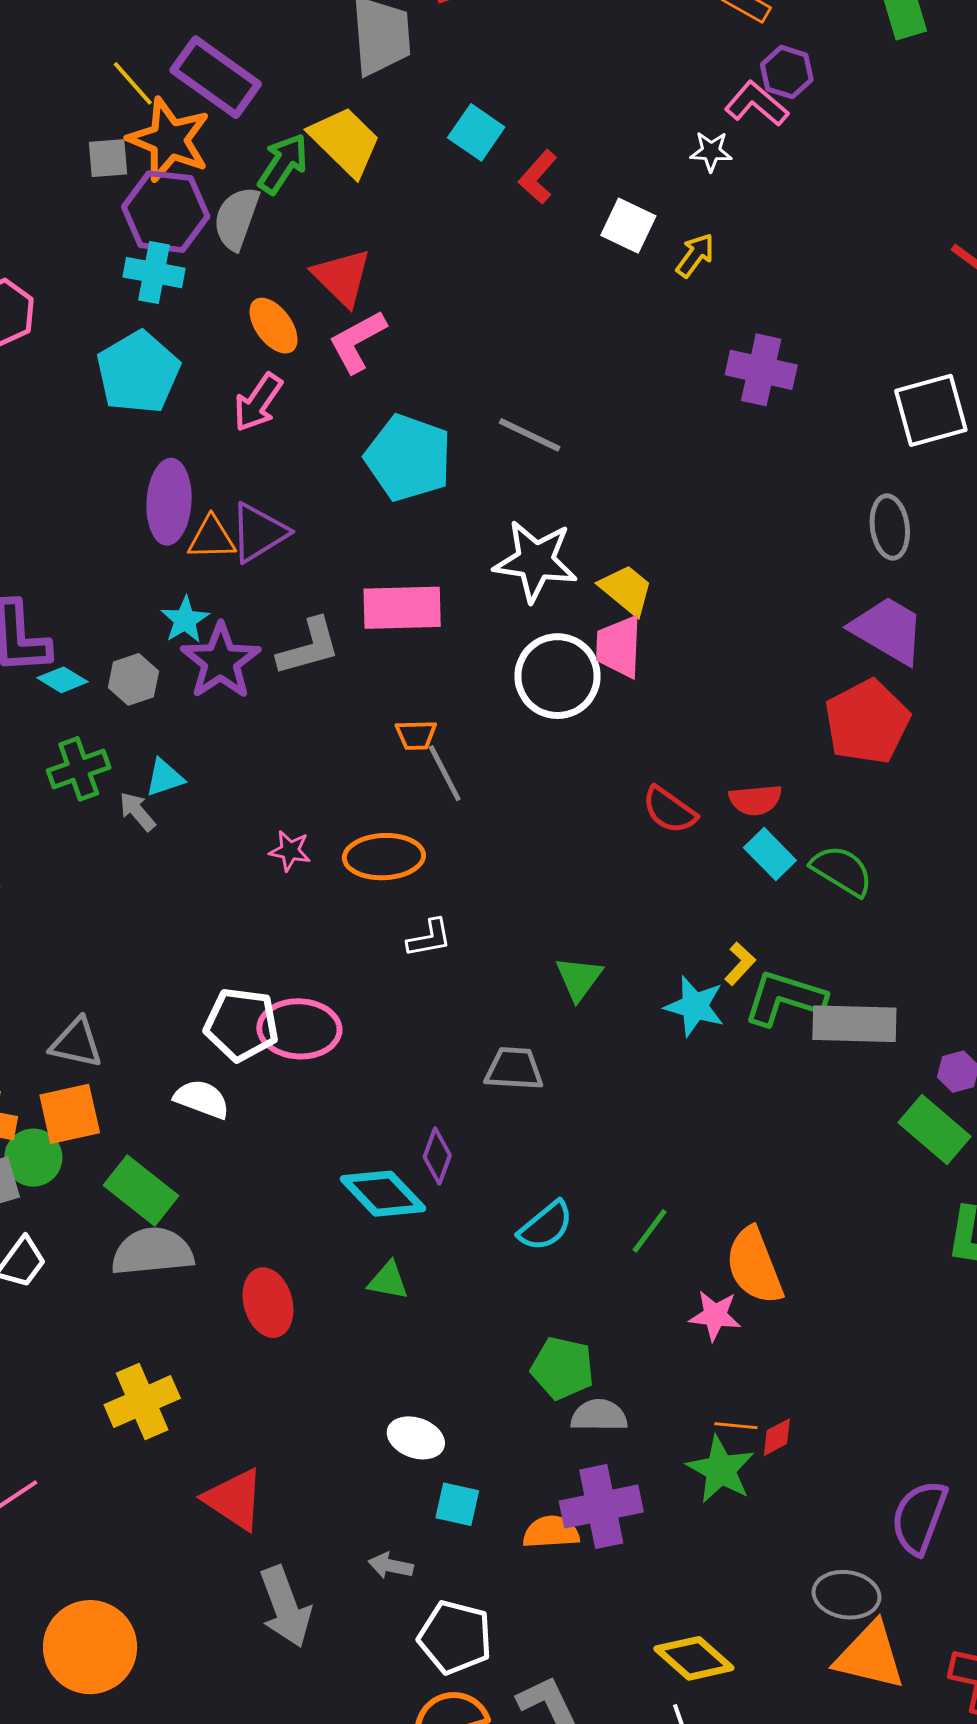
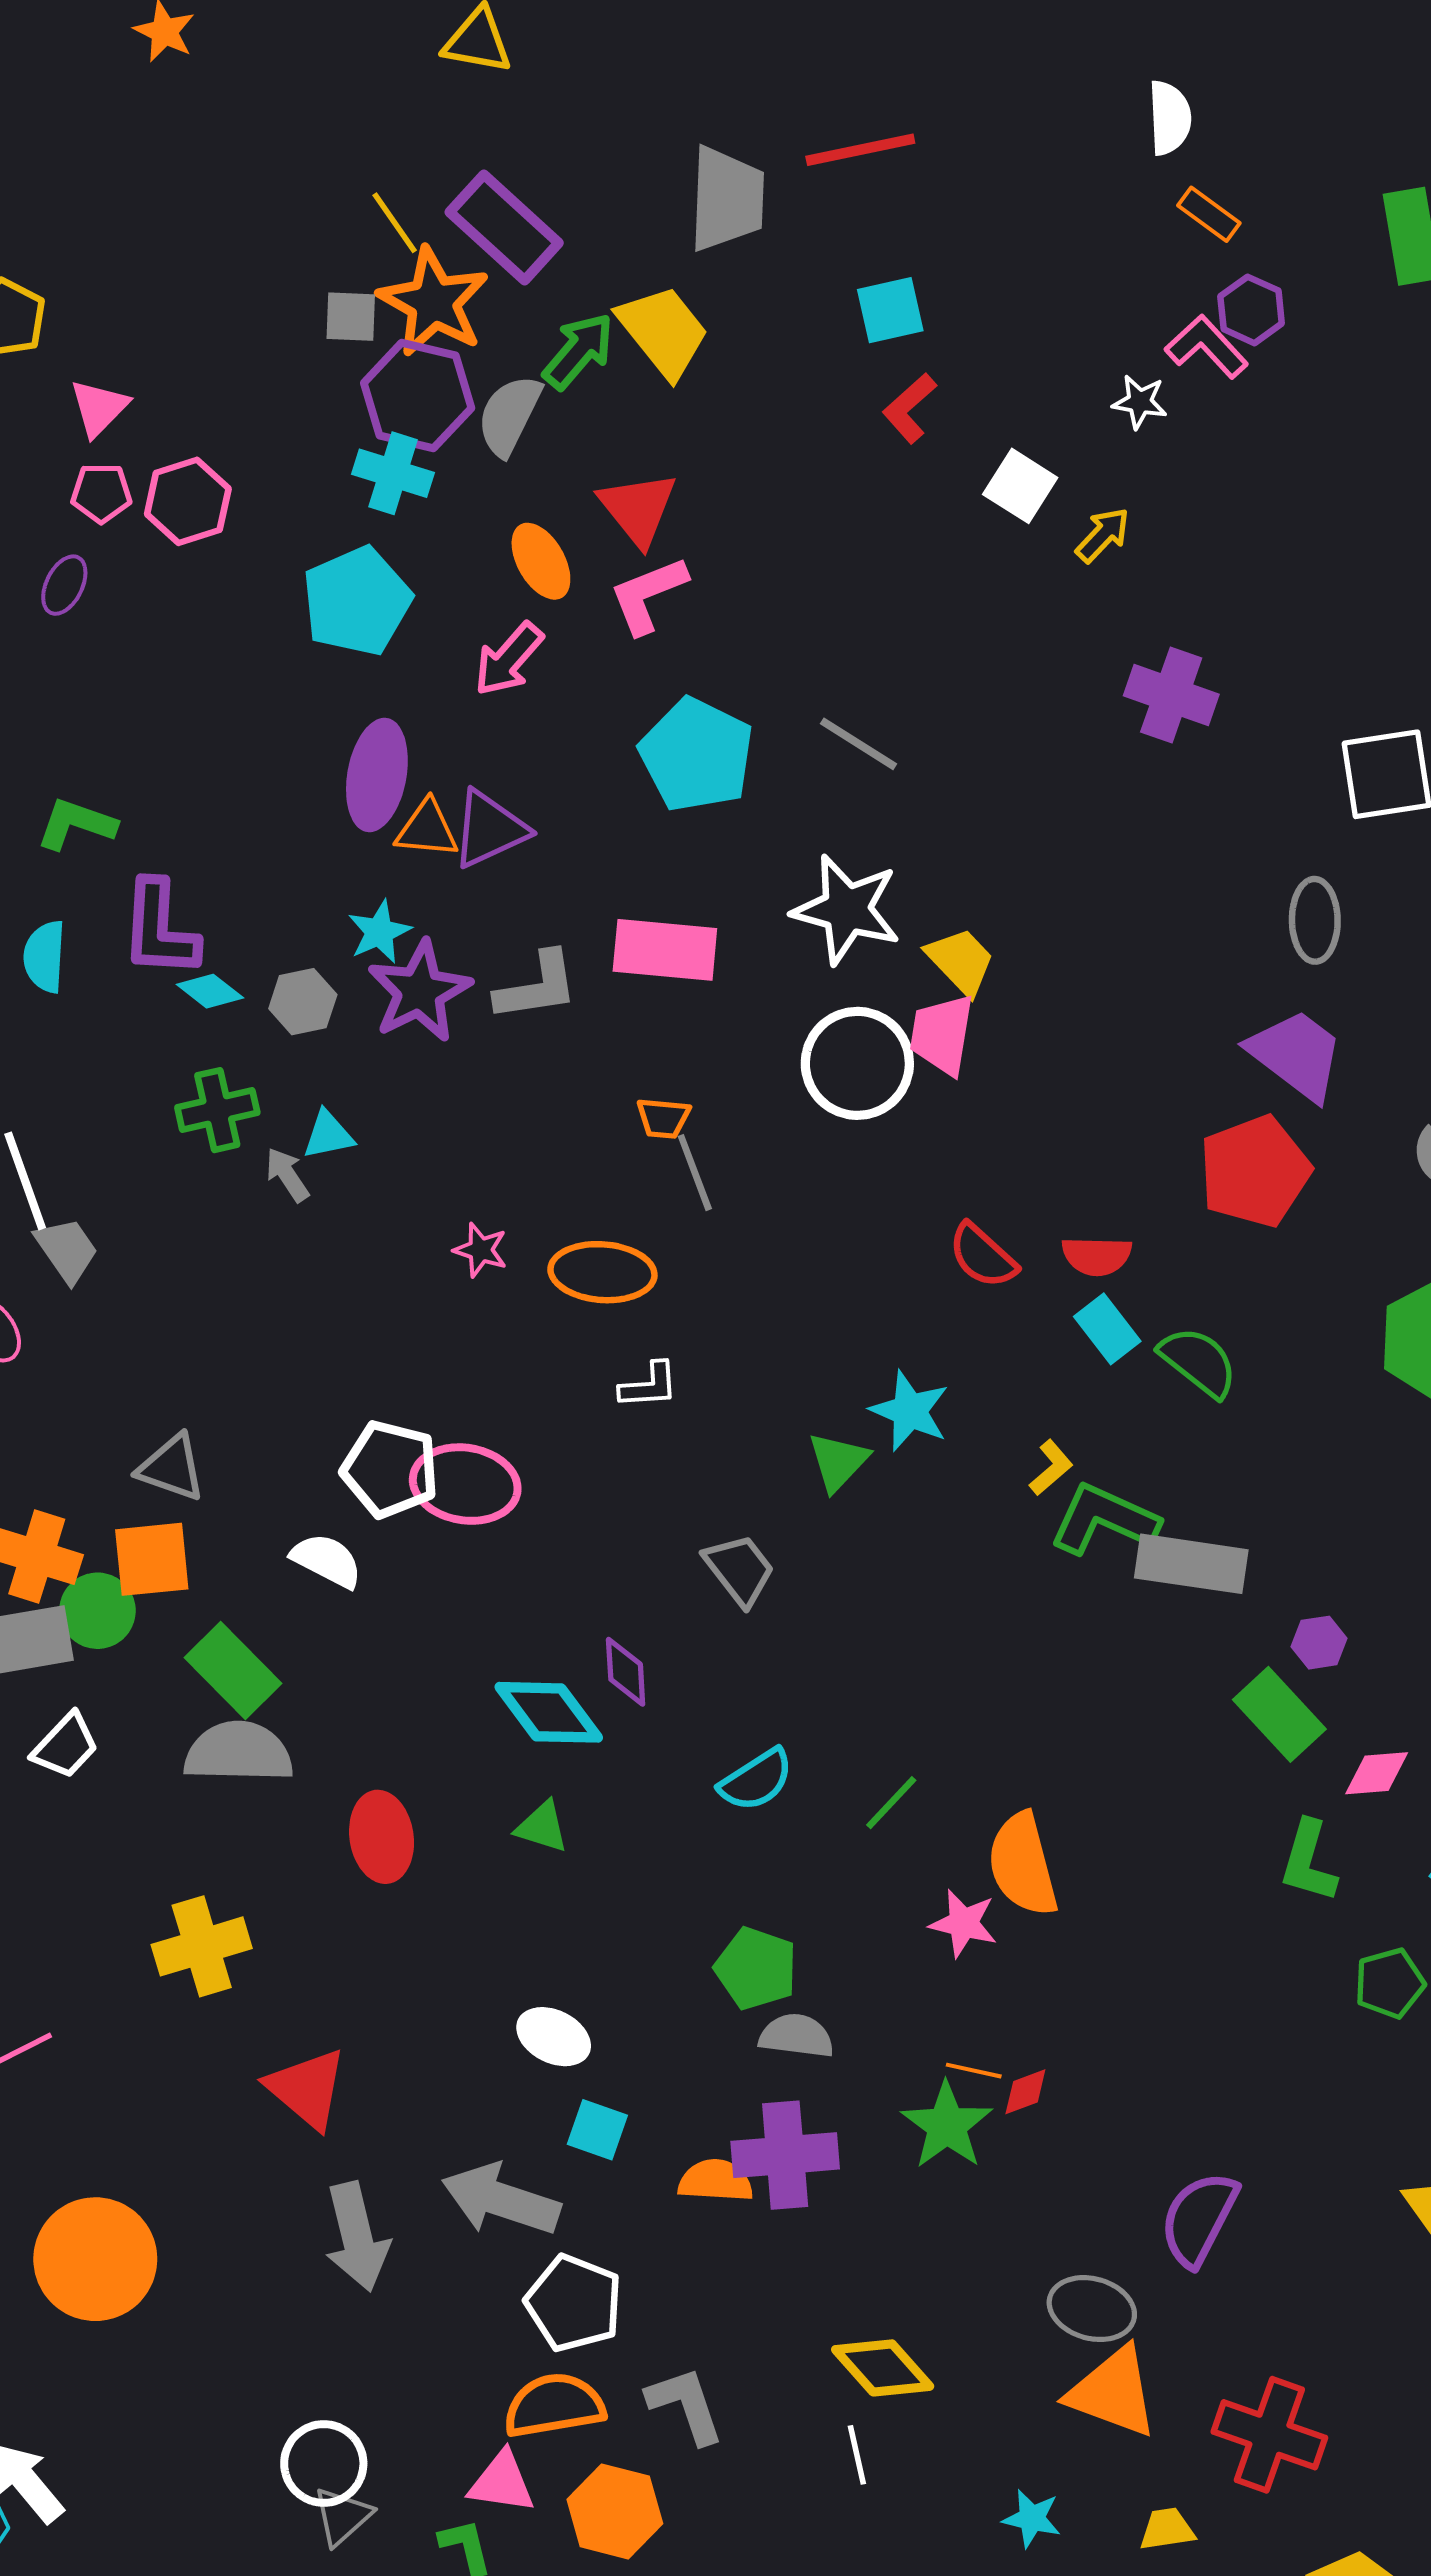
cyan square: (476, 132) -> (890, 310), moved, turned 36
cyan star: (695, 1006) -> (910, 1411), moved
gray trapezoid: (514, 1069) -> (739, 1570), turned 42
purple diamond: (437, 1156) -> (626, 1672), turned -30
gray arrow: (391, 1566) -> (501, 2200), size x2.0

